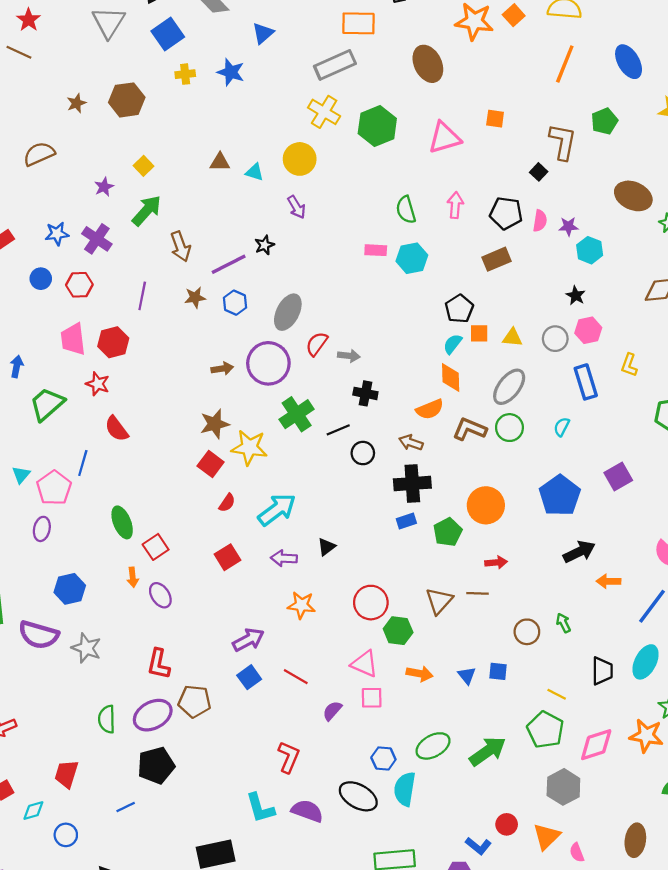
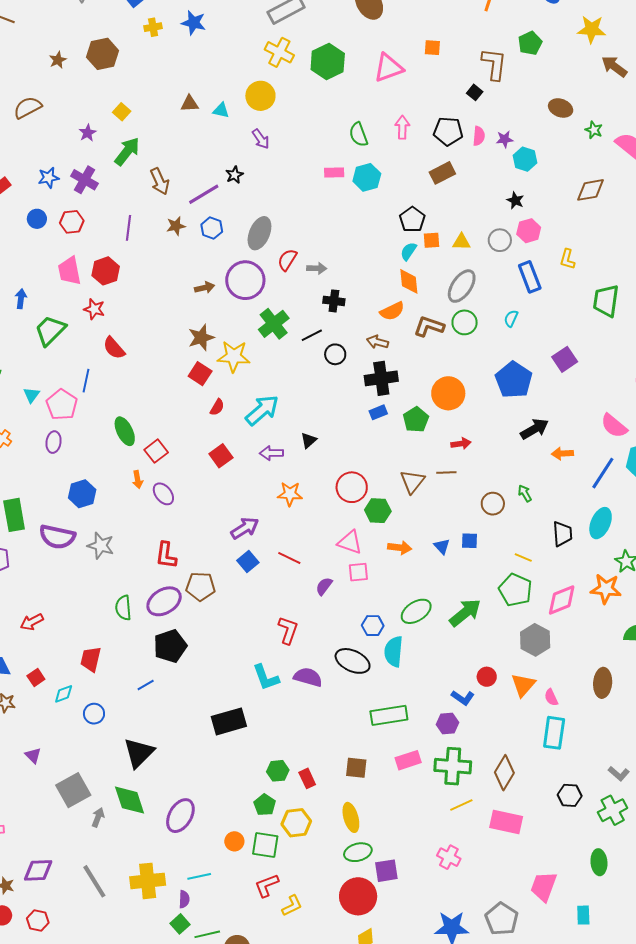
brown ellipse: (633, 196) -> (561, 108), size x0.7

